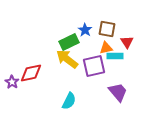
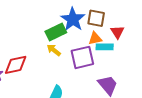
blue star: (85, 30) -> (73, 19), size x1.6
yellow arrow: (67, 59) -> (54, 50), size x0.6

